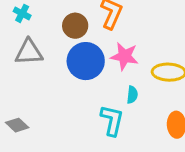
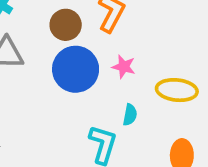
pink star: (124, 56) -> (124, 67), size x0.7

